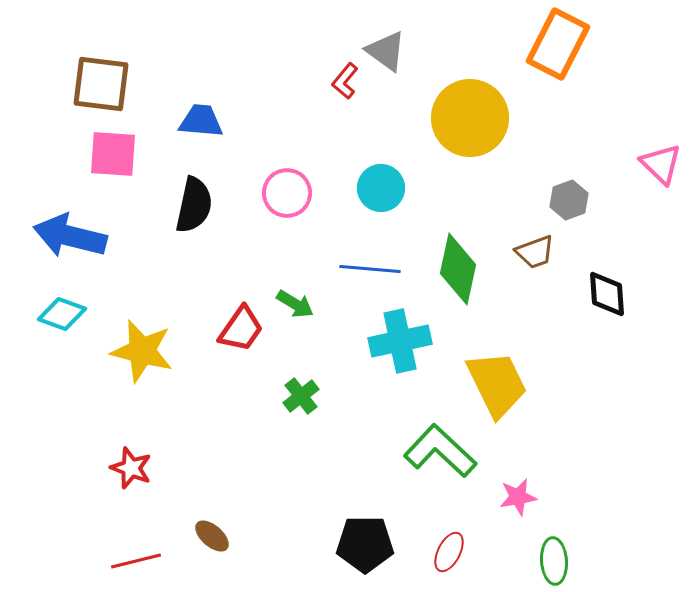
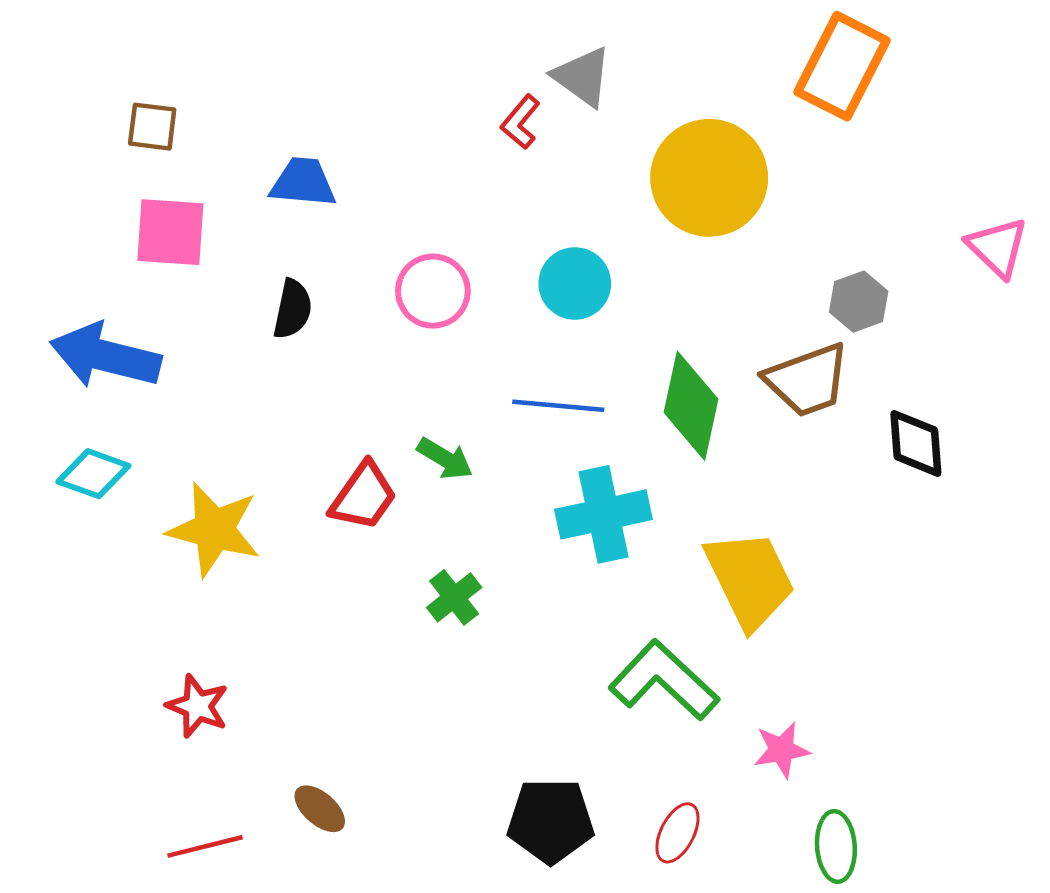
brown square: (101, 84) -> (152, 127), size x0.6
black semicircle: (194, 205) -> (293, 309), size x0.7
brown trapezoid: (535, 252) -> (807, 380), size x1.5

